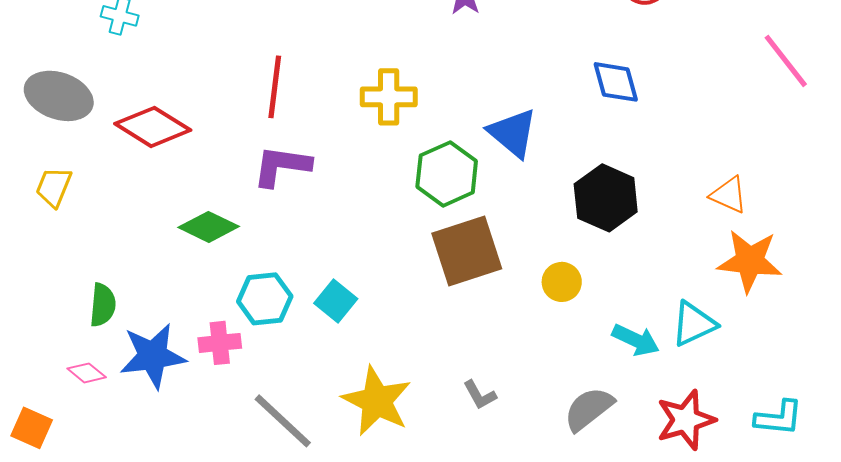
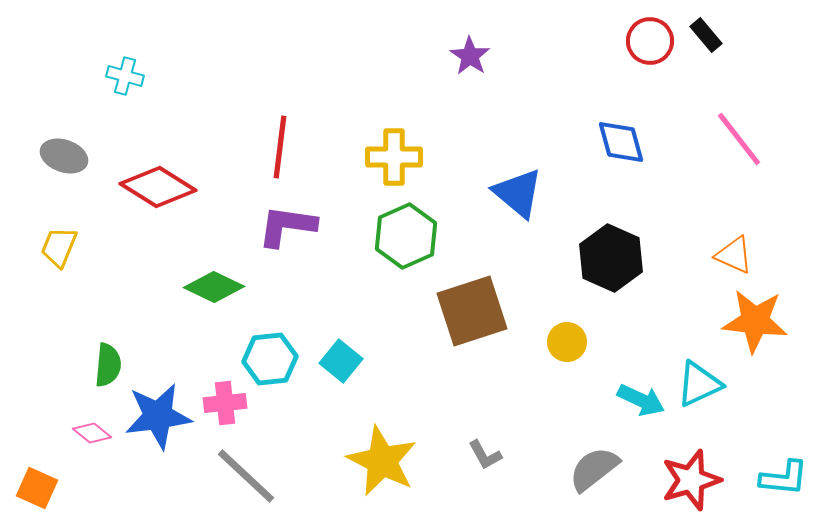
pink line: (786, 61) -> (739, 139), moved
gray ellipse: (59, 96) -> (64, 156), size x0.7
green hexagon: (447, 174) -> (406, 236), moved
gray line: (283, 421) -> (246, 476), moved

